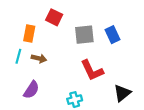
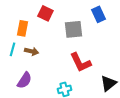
blue rectangle: (113, 35) -> (98, 14), moved

